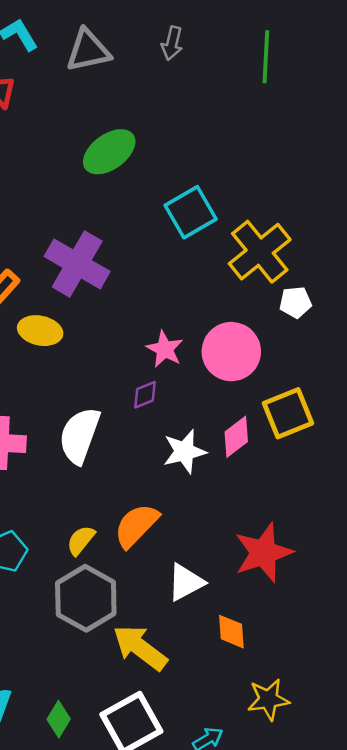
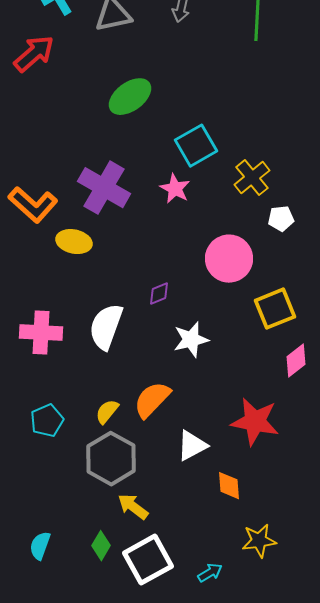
yellow cross: (260, 252) -> (252, 178), size x0.7
pink star: (165, 349) -> (175, 189), moved
pink diamond: (236, 437) -> (296, 361), moved
red star: (263, 553) -> (255, 422), turned 30
yellow arrow: (140, 648) -> (133, 507), moved, size x0.7
green diamond: (59, 719) -> (101, 546), moved

